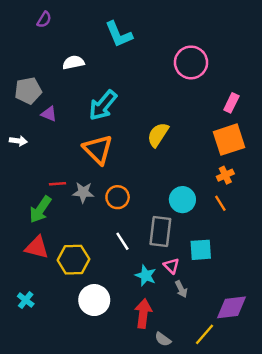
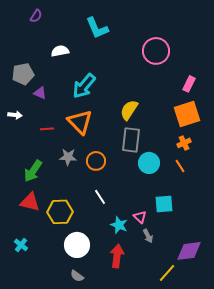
red line: (58, 184) -> (47, 129), moved
gray rectangle: (160, 231) -> (131, 140), moved
gray semicircle: (163, 339) -> (77, 276), moved

